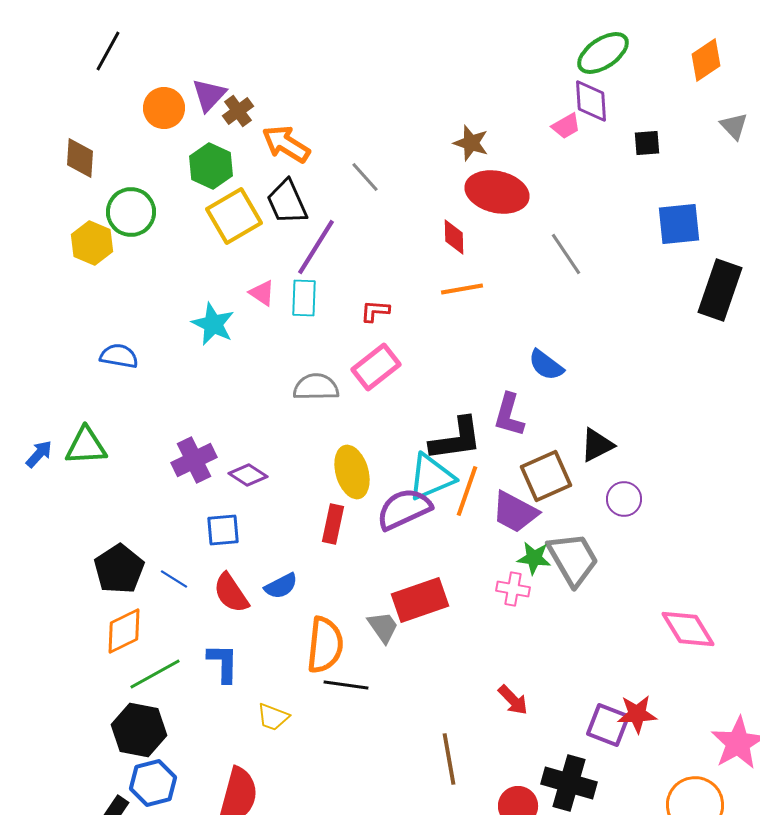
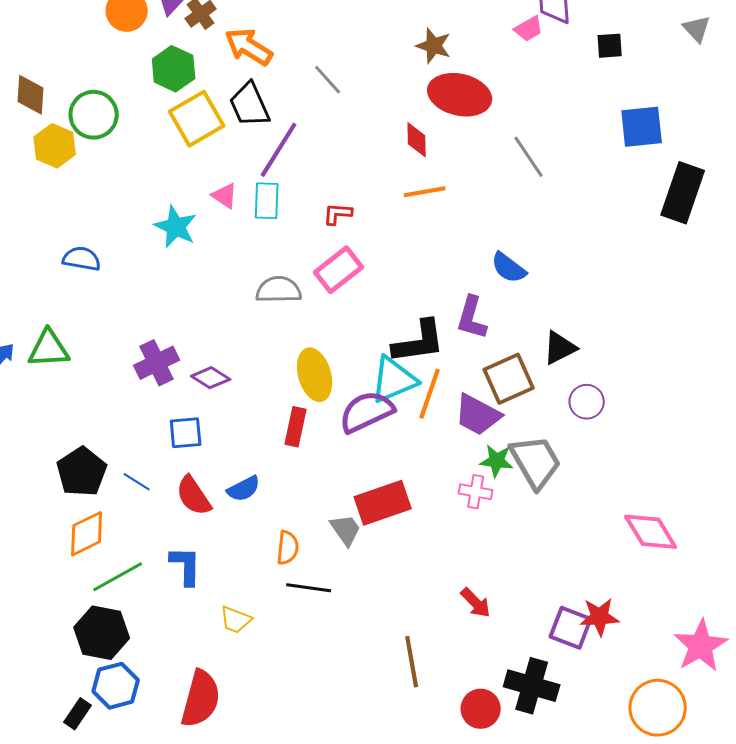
brown diamond: (80, 158) -> (31, 95), moved
orange semicircle: (325, 645) -> (288, 548), size x0.6

